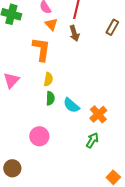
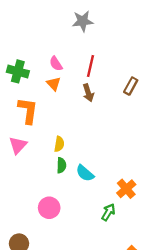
orange triangle: (51, 24) -> (54, 84), moved
orange L-shape: (41, 49) -> (28, 111), moved
orange cross: (98, 114) -> (126, 189), moved

